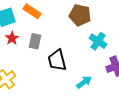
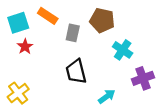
gray rectangle: (35, 41) -> (73, 33), moved

